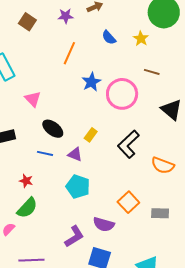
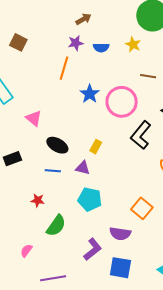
purple star: (66, 16) -> (76, 43), moved
blue semicircle: (109, 37) -> (101, 48), turned -42
black L-shape: (128, 144) -> (141, 135), moved
green semicircle: (27, 208) -> (56, 226), moved

